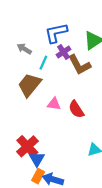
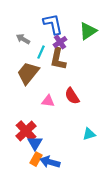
blue L-shape: (56, 33) -> (53, 24), turned 90
brown L-shape: (79, 65) -> (58, 59), moved, turned 40
pink triangle: (54, 104) -> (48, 101), moved

